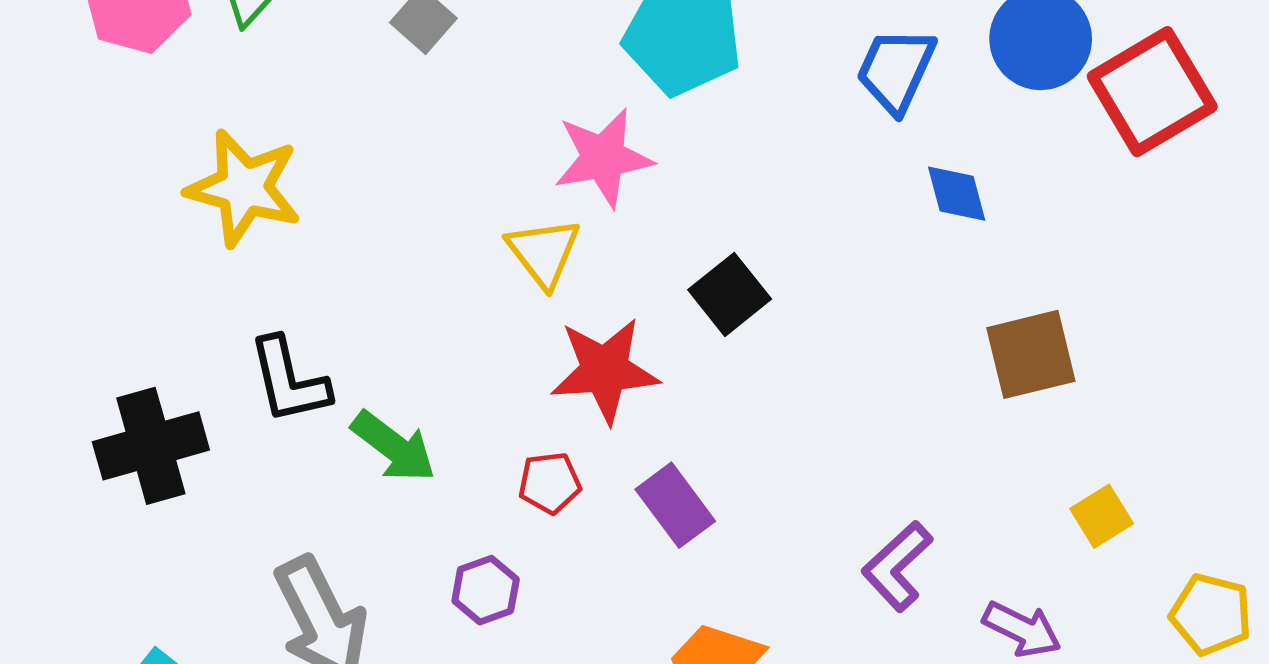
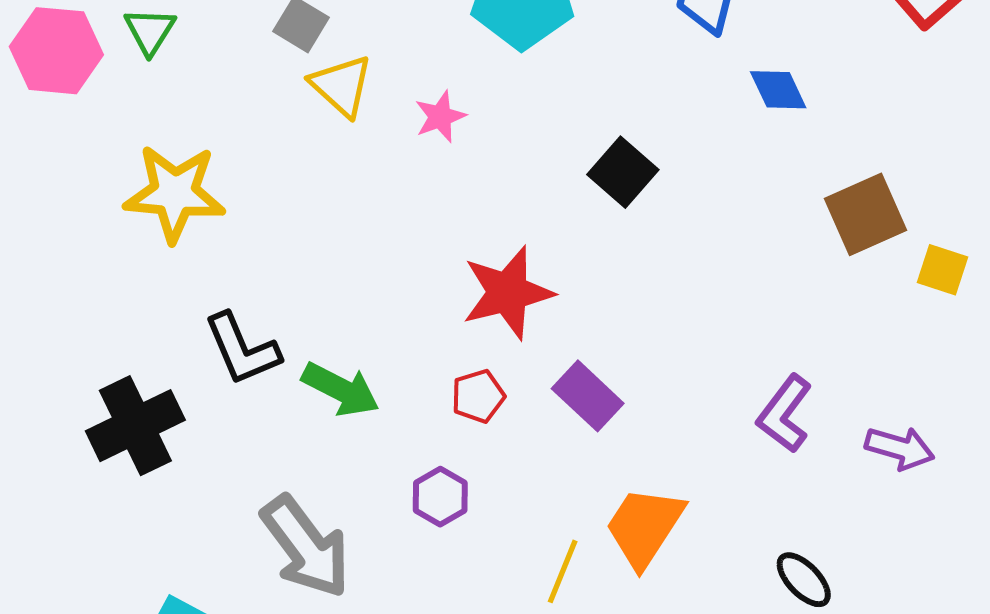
pink star: (603, 158) -> (440, 117), moved, size x0.6
yellow triangle: (544, 252) -> (341, 86), moved
black square: (730, 294) -> (623, 172), moved
yellow square: (1102, 516) -> (943, 270), moved, turned -30

